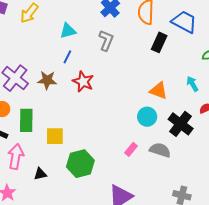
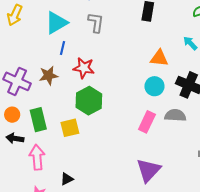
cyan triangle: (68, 31) -> (56, 23), size x1.4
pink rectangle: (131, 149) -> (147, 122), size x1.5
green hexagon: (80, 164) -> (89, 101), moved
black triangle: (40, 174) -> (67, 179), moved

